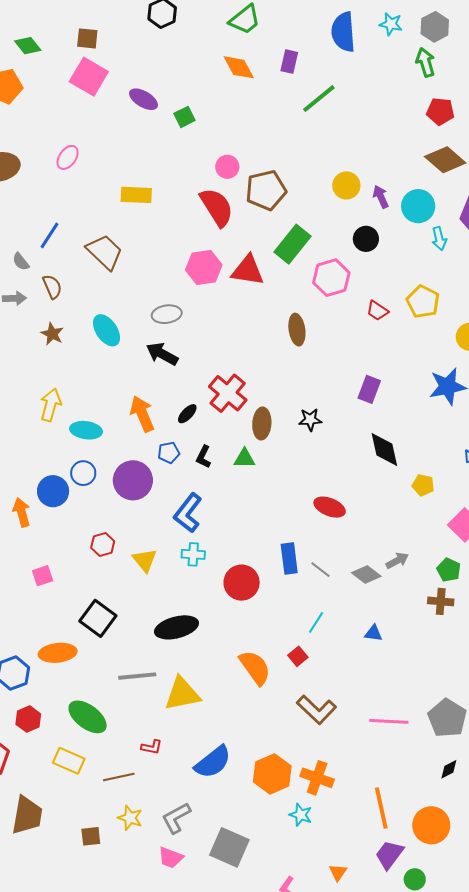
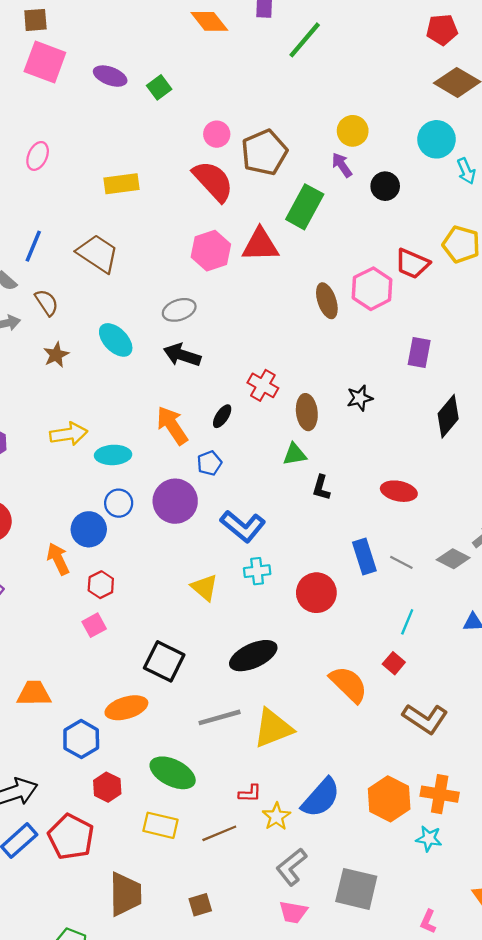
purple arrow: (381, 197) -> (342, 165), moved
pink hexagon: (331, 278) -> (372, 289), moved
red trapezoid: (377, 311) -> (412, 264), size x1.4
brown star: (52, 334) -> (56, 355), turned 30
red cross: (228, 393) -> (263, 385), size x0.7
yellow arrow: (51, 405) -> (69, 434), turned 76
black diamond: (384, 449) -> (448, 416), turned 63
black L-shape: (204, 457) -> (321, 488), moved
blue L-shape: (188, 513) -> (243, 526), turned -78
red hexagon: (103, 544) -> (101, 585), moved
yellow star: (130, 818) -> (276, 816), moved, turned 30

